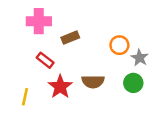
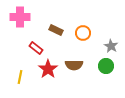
pink cross: (39, 21) -> (20, 17), moved
brown rectangle: (70, 38) -> (56, 30), turned 48
orange circle: (119, 45) -> (83, 33), moved

